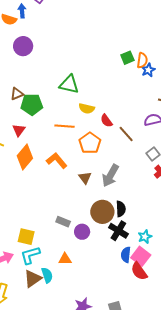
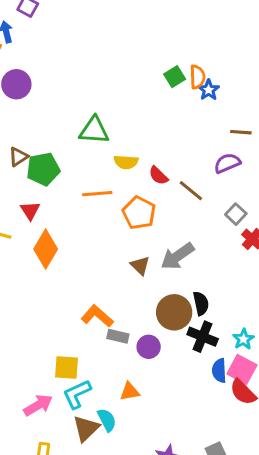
orange L-shape: (57, 161) -> (97, 316), moved
gray arrow: (110, 176) -> (177, 256), turned 35

